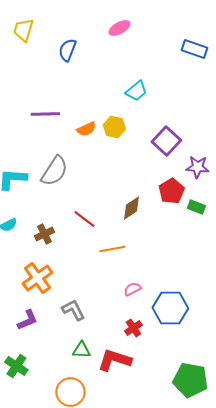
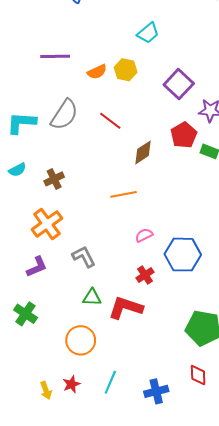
red line: (84, 219) -> (110, 121), moved

